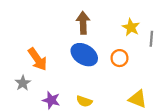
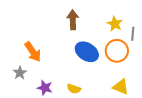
blue ellipse: (84, 55) -> (87, 52), moved
orange circle: (120, 58) -> (117, 51), moved, size x1.5

